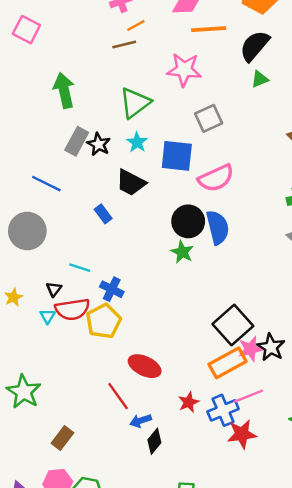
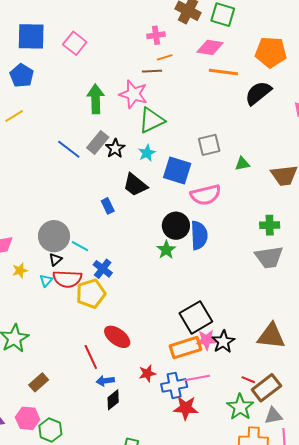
pink star: (184, 70) -> (133, 94), moved
green triangle: (260, 79) -> (242, 164), moved
blue line: (46, 184) -> (69, 149), moved
gray circle: (27, 231) -> (54, 236), moved
yellow star: (13, 297) -> (20, 271), moved

